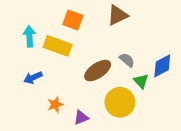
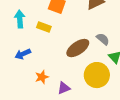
yellow rectangle: (58, 46) -> (44, 27), size x0.6

